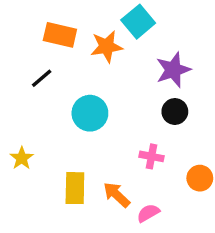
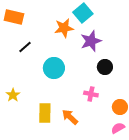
orange rectangle: (60, 35) -> (14, 17), moved
purple star: (173, 70) -> (91, 41), moved
pink semicircle: (148, 213) -> (118, 128), moved

